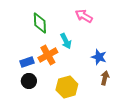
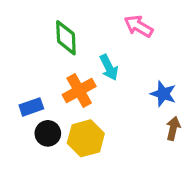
blue rectangle: (27, 62) -> (31, 107), moved
yellow hexagon: (67, 87) -> (86, 138), moved

